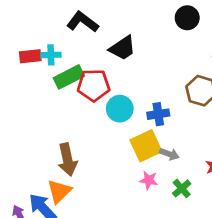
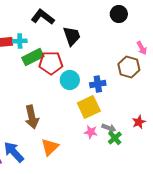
black trapezoid: (123, 48) -> (72, 36), turned -75
gray arrow: (169, 154) -> (109, 128), moved
orange triangle: (59, 191) -> (50, 147), moved

